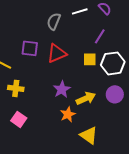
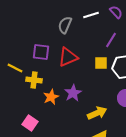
yellow cross: (16, 88) -> (34, 80), moved
yellow arrow: (86, 98) -> (97, 113), moved
orange star: (68, 114) -> (51, 97), moved

